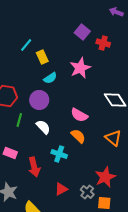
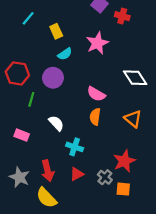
cyan line: (26, 45) -> (28, 18), moved
white semicircle: (43, 127) -> (56, 123), moved
orange semicircle: (78, 136) -> (95, 117), turned -126
cyan cross: (59, 154) -> (75, 147), moved
red arrow: (34, 167) -> (48, 171), moved

